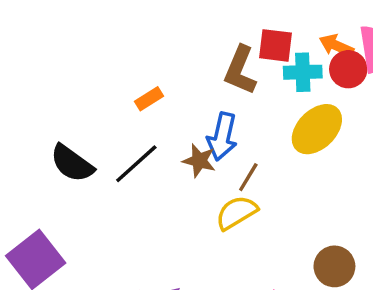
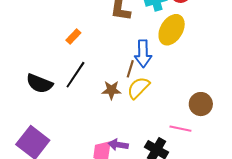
blue arrow: (222, 137) -> (143, 54), moved
brown star: (199, 161) -> (111, 90), moved
brown line: (248, 177) -> (130, 69), moved

